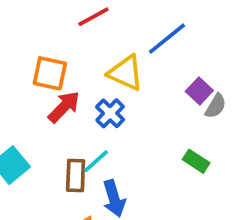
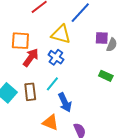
purple square: (199, 91) -> (102, 38), turned -32
brown rectangle: (76, 176) -> (30, 92), moved

